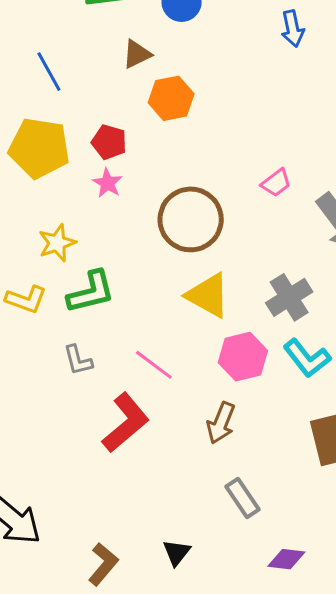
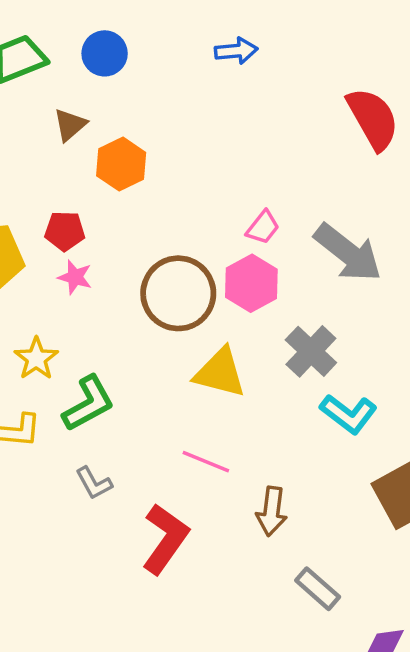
blue arrow: (293, 29) -> (236, 51), turned -69
pink hexagon: (243, 357) -> (251, 283), moved
pink line: (154, 365) -> (206, 462), moved

